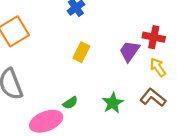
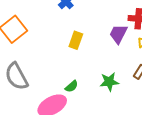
green star: (113, 103) -> (109, 82), turned 30

